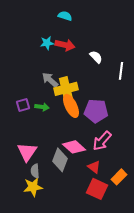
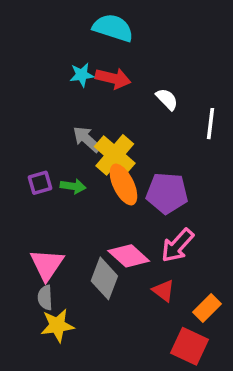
cyan semicircle: (65, 16) -> (113, 28), size x1.6
yellow cross: (66, 89) -> (115, 155), turned -35
gray semicircle: (35, 171) -> (45, 298), moved
red square: (97, 189) -> (190, 346), moved

